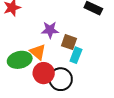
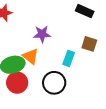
brown square: (69, 42) -> (89, 44), moved
red circle: (44, 73) -> (17, 83), moved

